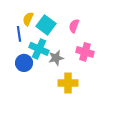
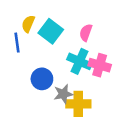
cyan cross: (39, 49) -> (80, 61), moved
gray star: (56, 58) -> (63, 94), moved
blue circle: (24, 63) -> (42, 79), moved

